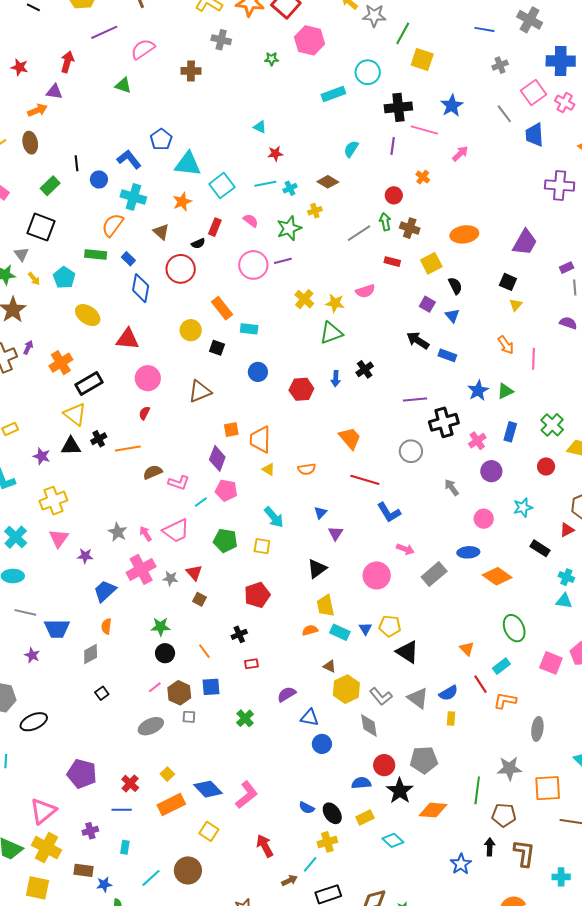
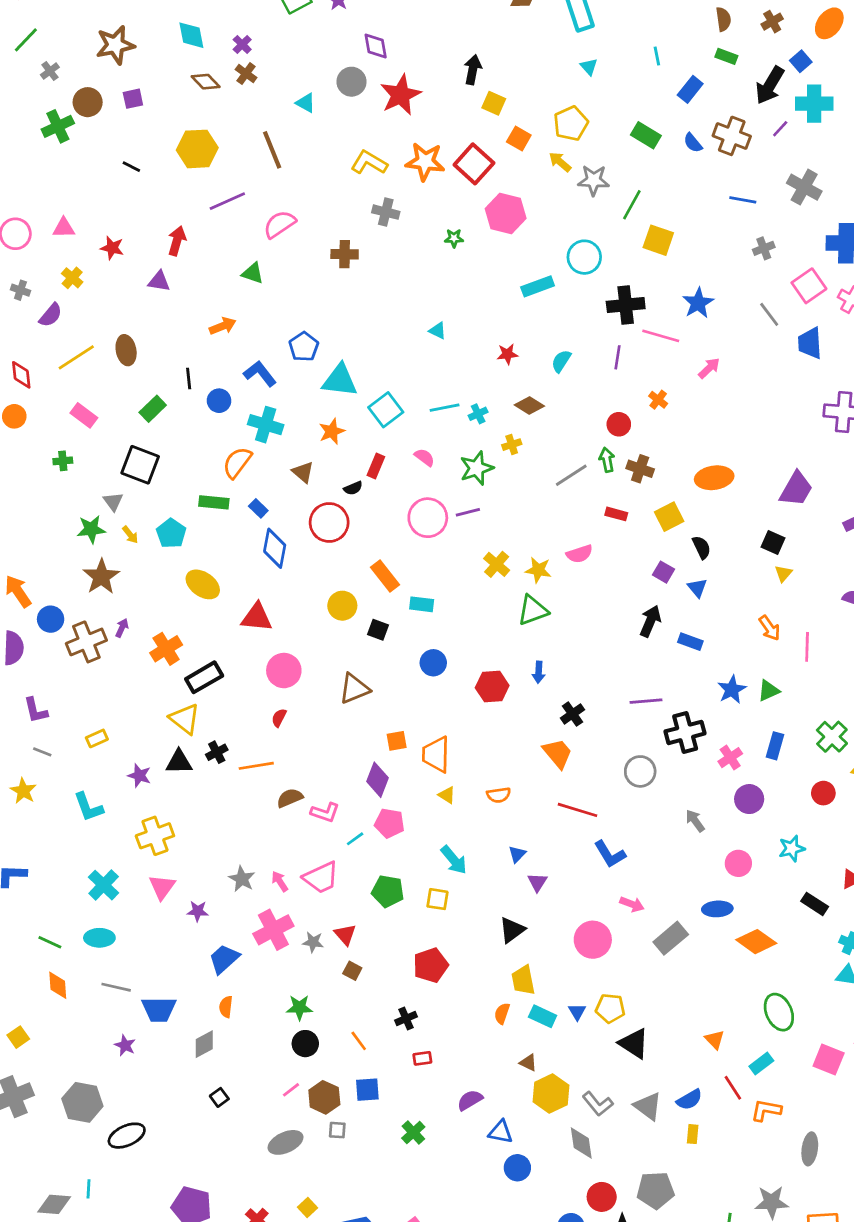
orange arrow: (37, 110) -> (223, 326), moved
red star: (275, 154) -> (507, 354), moved
black arrow: (418, 340) -> (650, 621), turned 80
black cross: (365, 369) -> (572, 714), moved
orange semicircle: (310, 630) -> (502, 1013), turned -56

